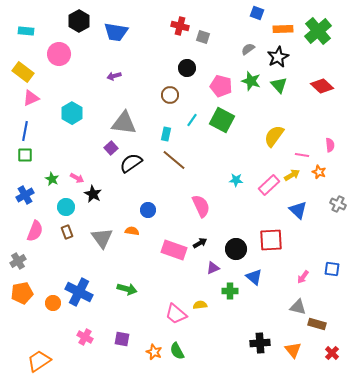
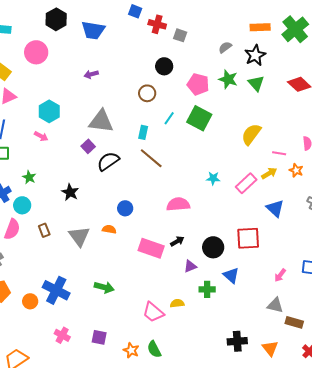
blue square: (257, 13) -> (135, 11), moved
pink arrow: (77, 178) -> (41, 136), moved
pink semicircle: (201, 206) -> (178, 204), turned -70
cyan circle: (66, 207) -> (22, 205), moved

